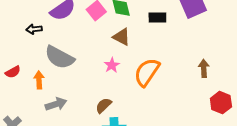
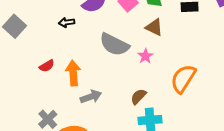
gray semicircle: (59, 57) -> (114, 45), moved
orange semicircle: (147, 72) -> (183, 79), moved
orange arrow: (39, 80) -> (73, 73), size x1.4

